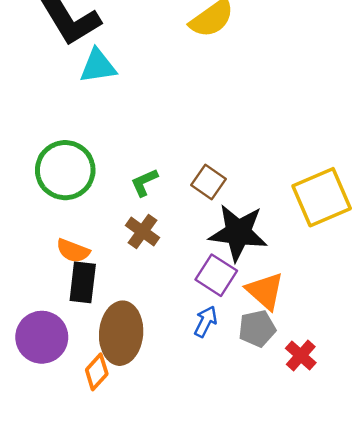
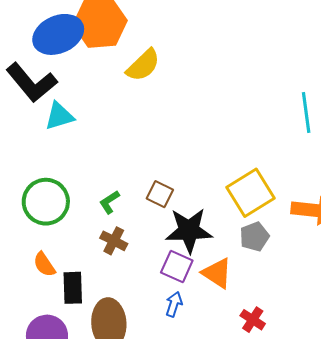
orange semicircle: (73, 251) -> (44, 264), moved, turned 44
gray pentagon: (257, 329) -> (254, 237), moved

